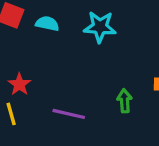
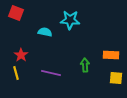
cyan semicircle: (47, 24) -> (45, 32), moved

